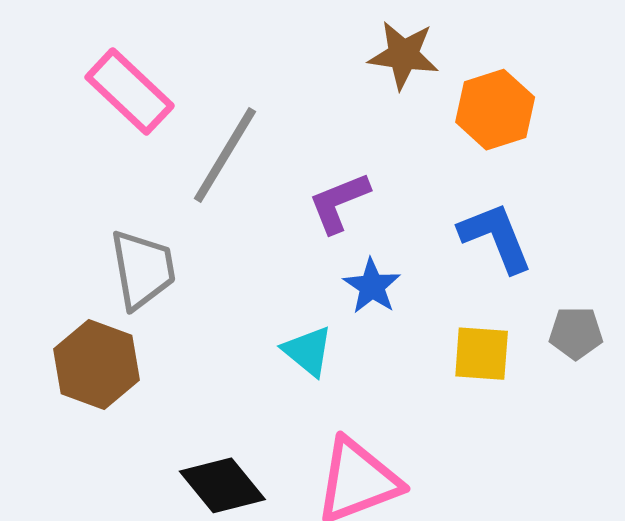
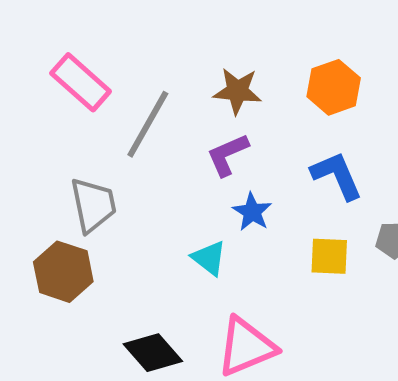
brown star: (403, 55) -> (237, 91), moved

